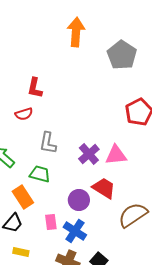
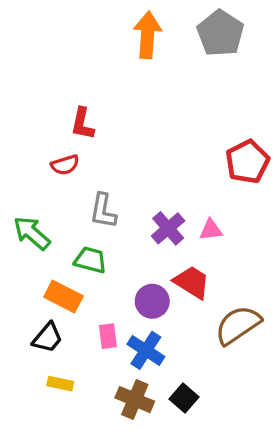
gray pentagon: (122, 55) -> (220, 33), moved
pink triangle: (116, 155) -> (211, 230), size x0.7
orange rectangle: (23, 197) -> (63, 296), turned -30

